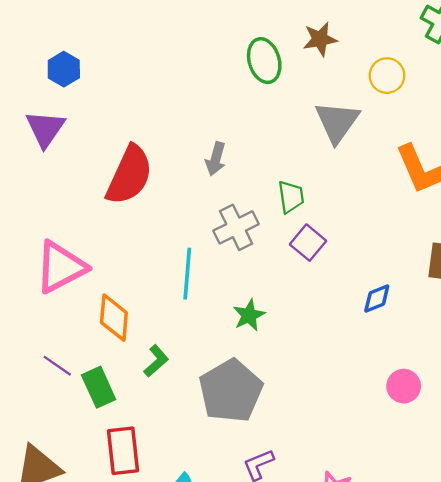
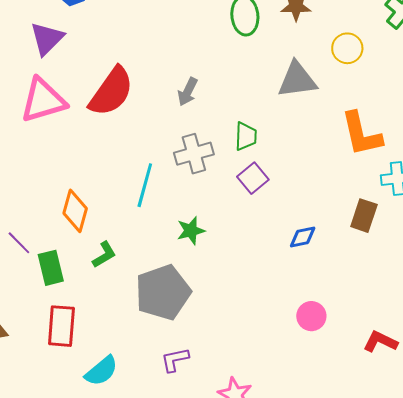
gray triangle: (337, 122) -> (297, 80), turned 36
pink triangle: (61, 267) -> (43, 100), moved

